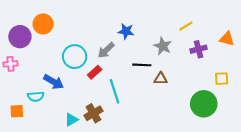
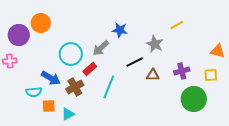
orange triangle: (227, 39) -> (218, 51), moved
purple cross: (198, 49) -> (182, 71), moved
black line: (142, 65) -> (135, 62), turned -30
cyan line: (114, 91) -> (109, 87), turned 40
orange square: (17, 111) -> (49, 106), moved
brown cross: (93, 113) -> (75, 87), moved

